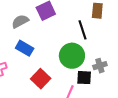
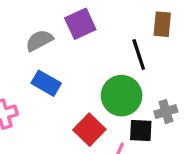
red square: (41, 79) -> (89, 130), moved

